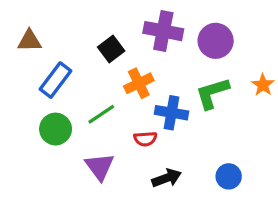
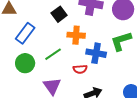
orange cross: (139, 83) -> (76, 35), turned 30

